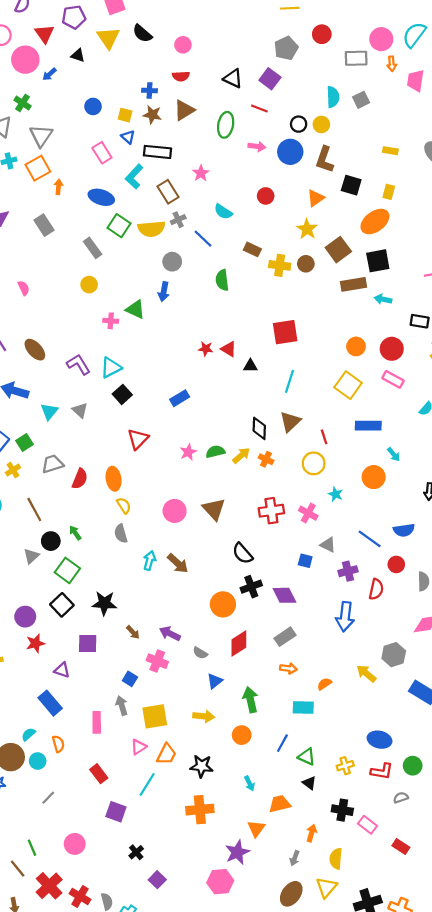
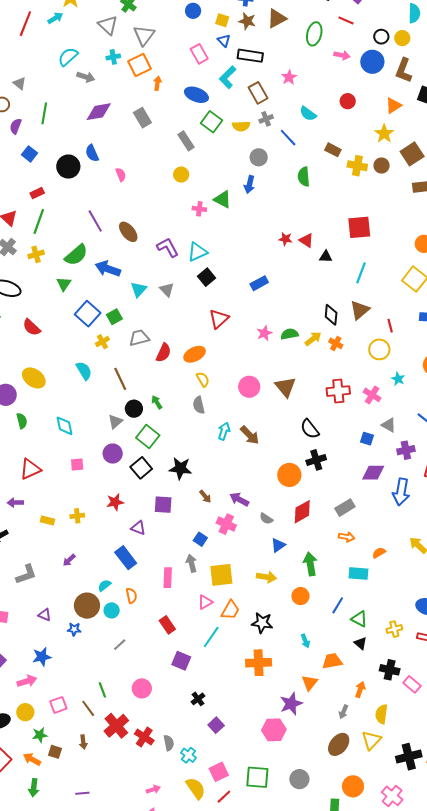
yellow semicircle: (151, 229) -> (241, 126), size x0.7
orange ellipse: (114, 479) -> (195, 354), turned 70
purple diamond: (284, 595) -> (373, 473), moved, turned -65
purple circle: (25, 617) -> (113, 454), moved

